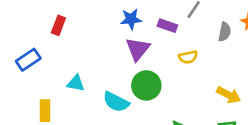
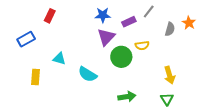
purple rectangle: (167, 26) -> (129, 22), turned -48
green circle: (146, 85) -> (121, 57), moved
yellow arrow: (229, 95) -> (170, 75), turned 42

